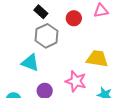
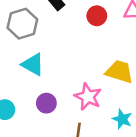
gray hexagon: (47, 36) -> (22, 24), moved

